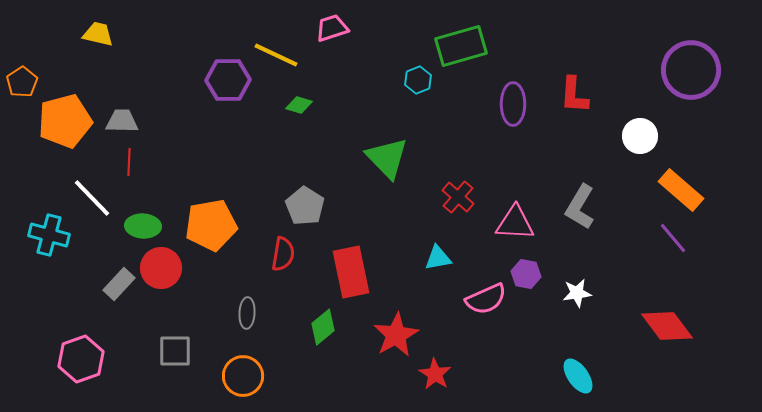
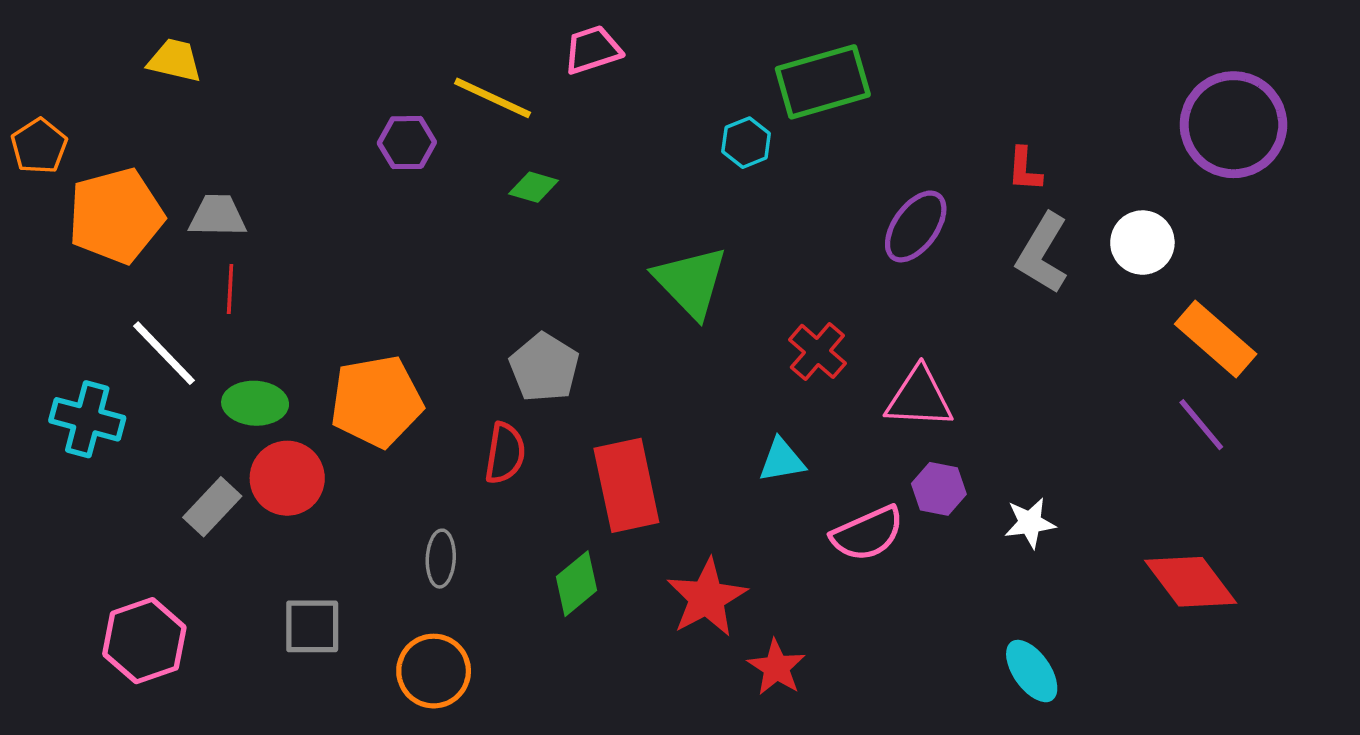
purple hexagon: (228, 80) -> (407, 143), size x0.7
red L-shape: (574, 95) -> (1025, 169), size x0.7
purple ellipse: (513, 104) -> (916, 226), moved, turned 36
gray L-shape: (580, 207) -> (1042, 253), moved

